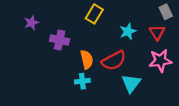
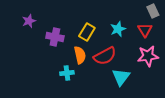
yellow rectangle: (94, 14) -> (87, 32), moved
cyan cross: (82, 81) -> (67, 73), moved

